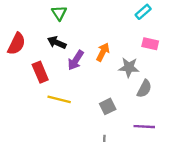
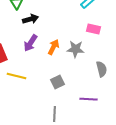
black arrow: (57, 43) -> (30, 19), moved, turned 140
orange arrow: (103, 52) -> (54, 47), moved
gray semicircle: (144, 89) -> (102, 69), moved, turned -42

